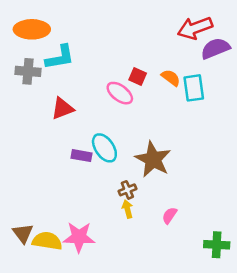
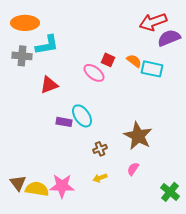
cyan rectangle: (194, 88) -> (152, 69), turned -70
brown star: (153, 159) -> (138, 136), moved
yellow arrow: (127, 209) -> (100, 178), moved, turned -96
green cross: (217, 245) -> (170, 192), turned 36

